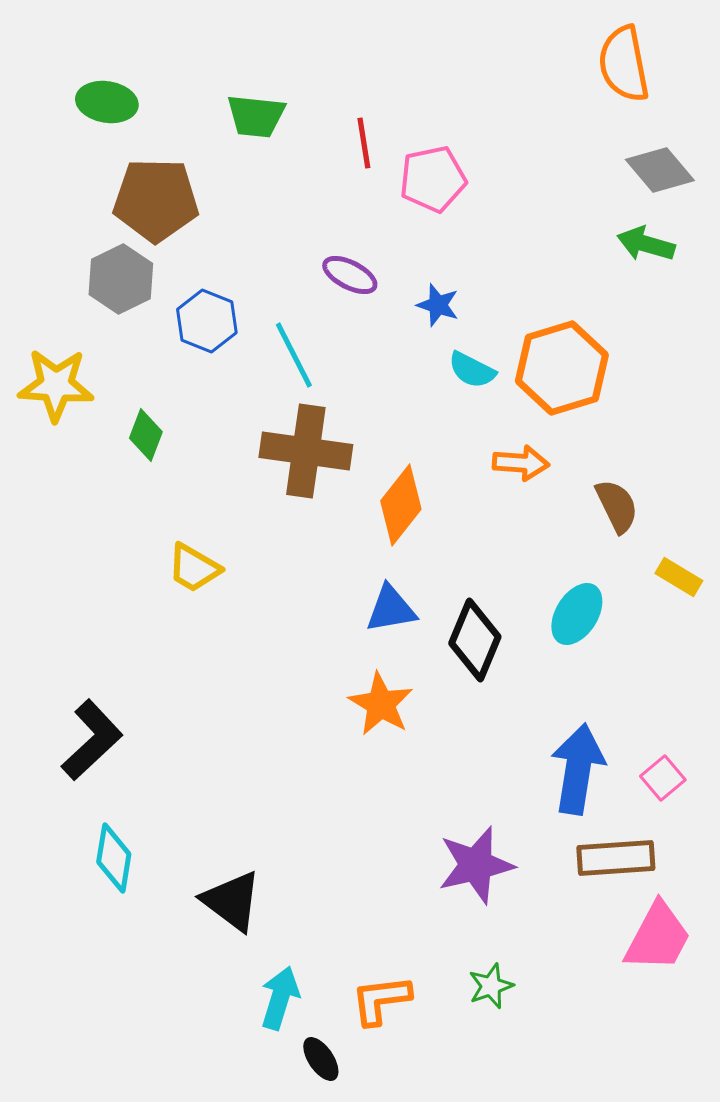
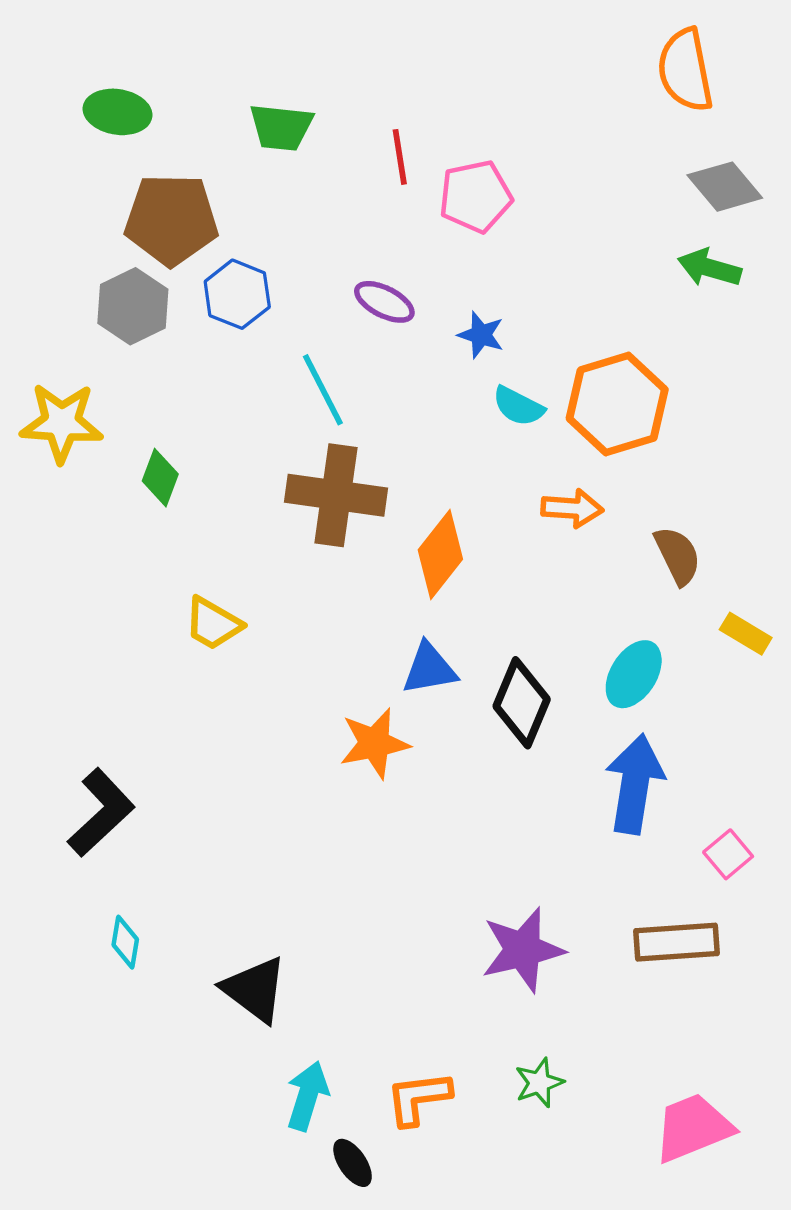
blue hexagon: (207, 321) -> (237, 294), moved
orange star: (381, 704) -> (374, 743), moved, turned 30
blue arrow: (578, 769) -> (635, 784), moved
cyan diamond: (114, 858) -> (125, 942), size x0.7
pink trapezoid: (658, 937) -> (693, 1128), moved, turned -140

